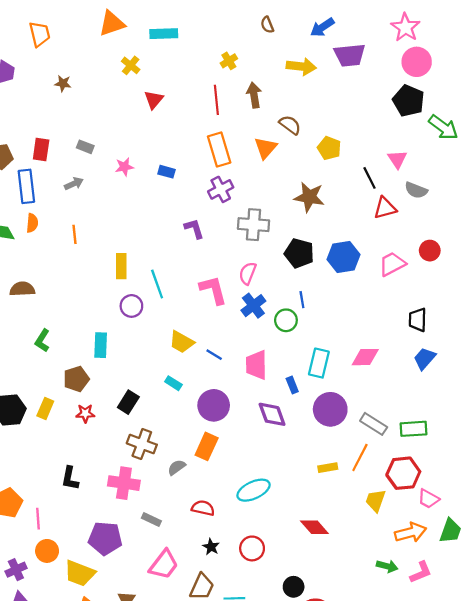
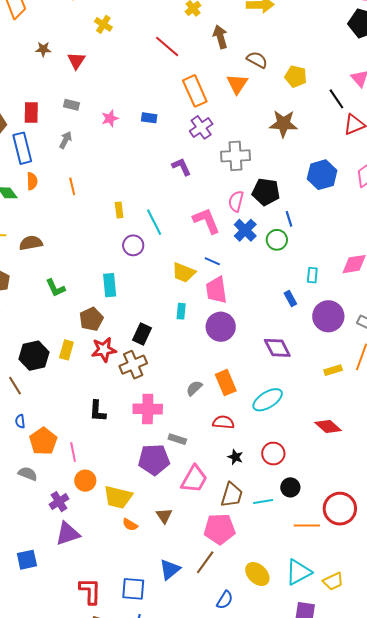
red triangle: (154, 100) -> (76, 61), moved
red line: (216, 100) -> (167, 46), moved, turned -36
gray arrow: (74, 184) -> (65, 140), turned -30
black pentagon: (299, 253) -> (266, 192), moved
yellow rectangle: (121, 266) -> (119, 210), size x0.7
green L-shape: (42, 341) -> (55, 288), turned -50
blue line: (214, 355) -> (212, 261), moved
cyan rectangle: (319, 363) -> (312, 275), size x0.6
pink trapezoid: (256, 365) -> (216, 290), moved
cyan rectangle: (173, 383) -> (181, 311), turned 70
red star: (85, 413) -> (104, 350), size x1.4
purple diamond: (272, 414) -> (277, 348), moved
brown cross: (142, 444) -> (133, 365), moved, turned -36
orange rectangle: (207, 446) -> (226, 383), moved, turned -40
purple pentagon: (105, 538) -> (154, 460), moved
black circle: (294, 587) -> (290, 487), moved

